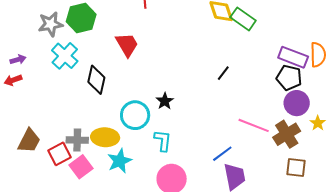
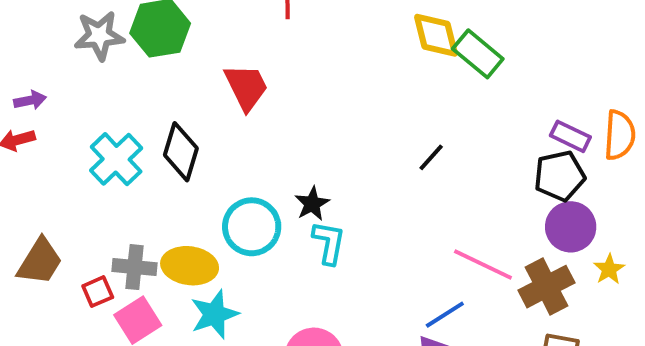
cyan cross: (65, 56) -> (116, 159), moved
purple rectangle: (293, 57) -> (570, 136), size x0.7
black pentagon: (289, 78) -> (560, 176), turned -30
cyan L-shape: (163, 141) -> (329, 243), moved
red square: (60, 154) -> (98, 292), size x0.7
blue line: (222, 154) -> (445, 315), moved

